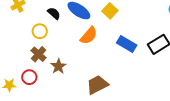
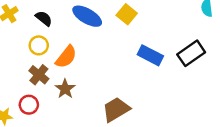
black semicircle: (54, 13) -> (44, 18), moved
orange semicircle: (89, 36) -> (66, 57), moved

